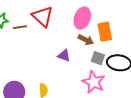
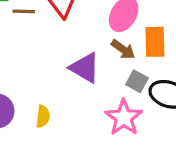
purple triangle: (64, 55) -> (85, 68), size x1.5

